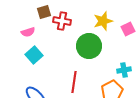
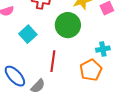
cyan square: (34, 55) -> (28, 34), moved

